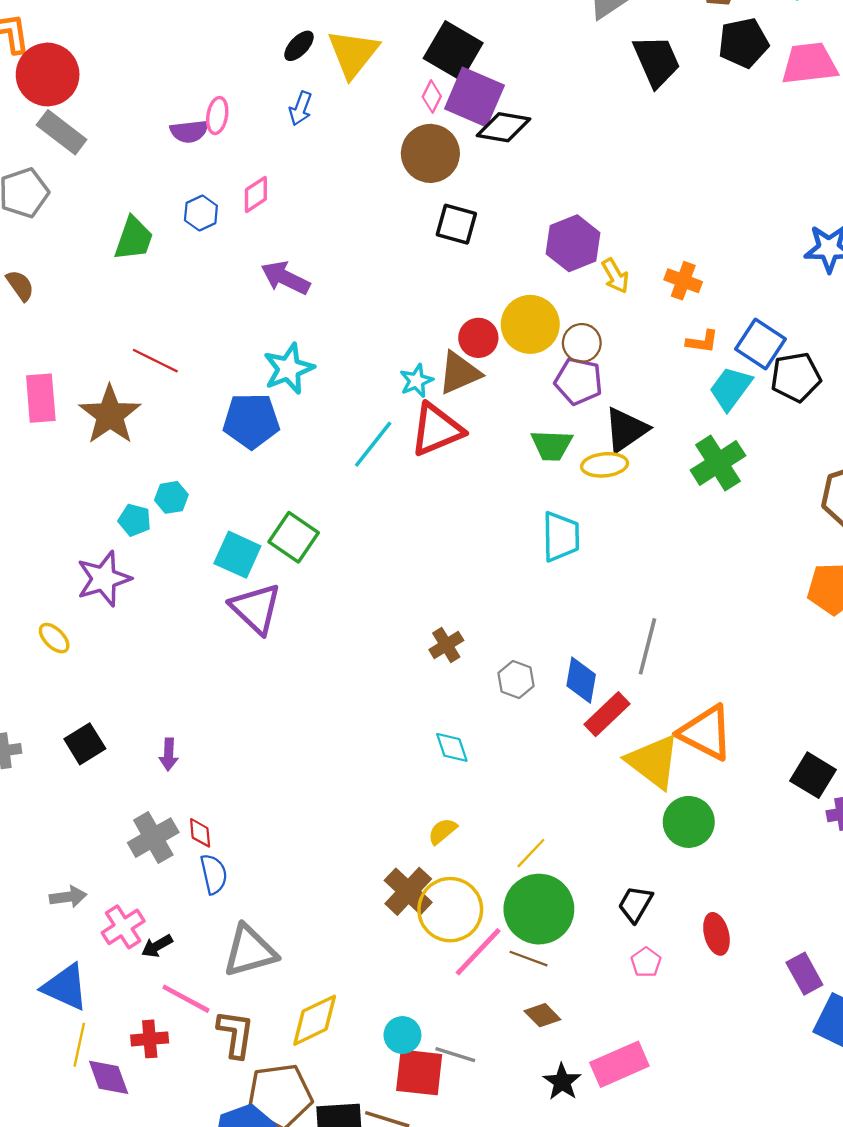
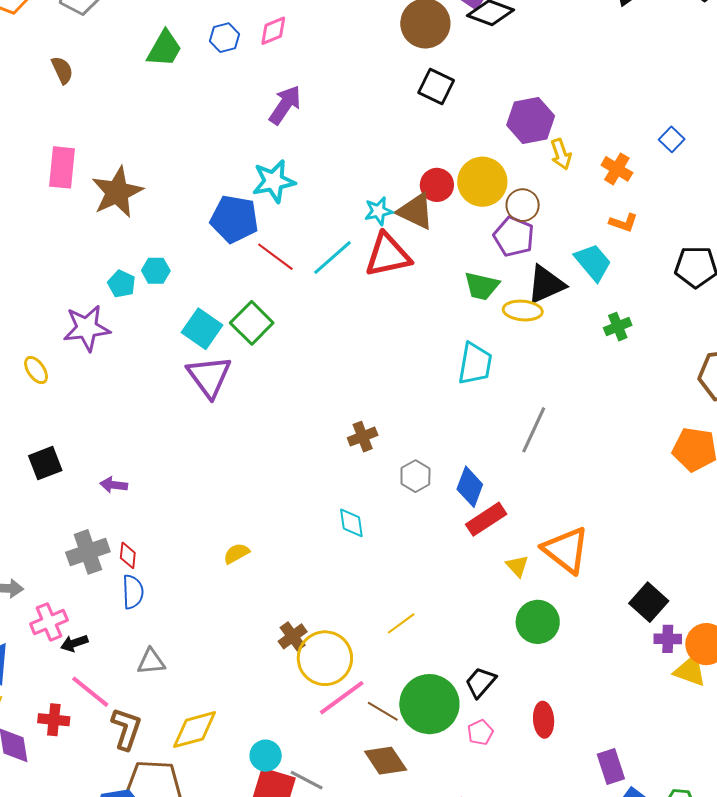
purple arrow: (285, 278) -> (285, 105), turned 87
blue square: (760, 344) -> (672, 139), moved, size x0.6
red line: (155, 361) -> (275, 257), moved
brown triangle: (459, 373) -> (416, 211), turned 39
cyan trapezoid: (731, 388) -> (593, 262), moved, turned 93
green cross: (718, 463) -> (618, 327), size x0.6
gray line: (648, 646) -> (534, 430), moved
purple arrow: (169, 754) -> (114, 485), turned 84
yellow triangle: (653, 762) -> (517, 566), size x0.5
yellow semicircle: (442, 831) -> (236, 553), moved
brown cross: (408, 891) -> (293, 636), size x0.7
green circle: (539, 909) -> (429, 704), moved
gray triangle: (250, 951) -> (151, 662), size x0.6
brown diamond: (542, 1015) -> (386, 761), size x1.4

